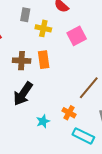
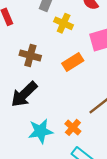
orange rectangle: (44, 60) -> (73, 62), moved, turned 54
cyan star: (43, 121) -> (41, 131), size x1.5

